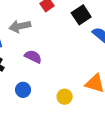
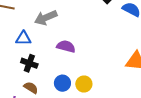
yellow circle: (65, 97) -> (84, 84), moved

